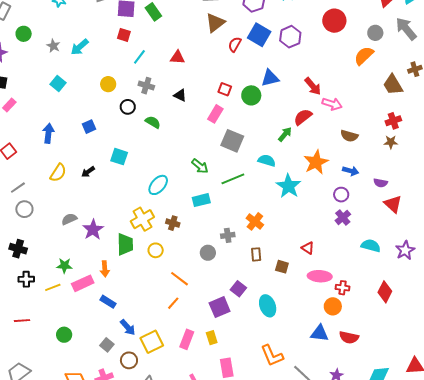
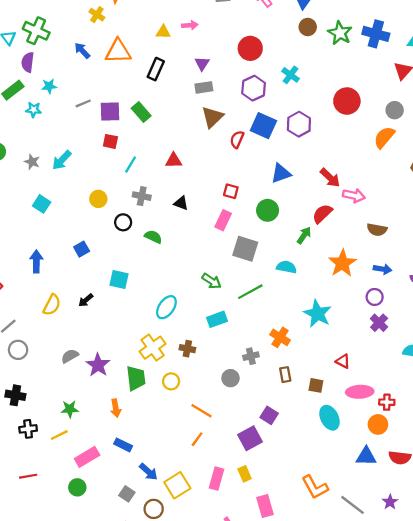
green circle: (251, 95) -> (268, 210), moved
cyan star: (289, 186) -> (318, 314), moved
pink rectangle: (83, 283) -> (87, 457), moved
cyan ellipse: (268, 306) -> (330, 418), moved

